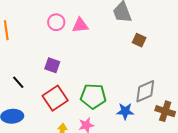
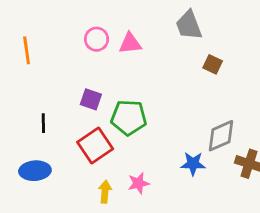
black line: (18, 82) -> (43, 123), turned 40
green pentagon: (93, 96) -> (129, 118), moved

